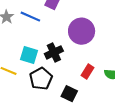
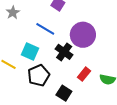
blue line: (30, 17) -> (45, 29), moved
black cross: (54, 52) -> (64, 52), moved, turned -36

